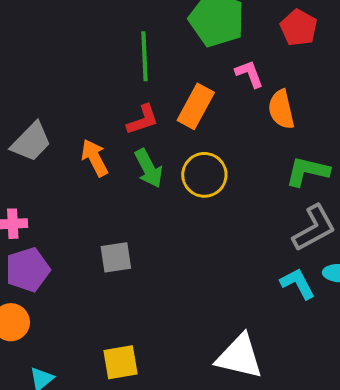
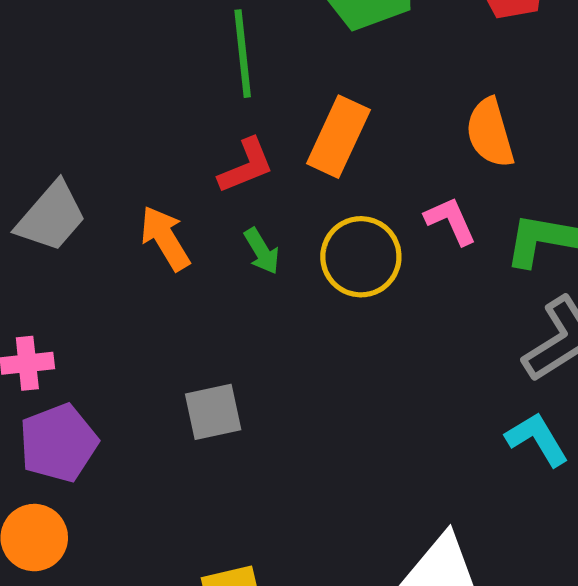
pink L-shape: (249, 74) -> (451, 221), moved
green arrow: (149, 168) -> (262, 251), size x0.7

